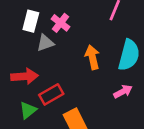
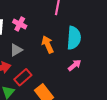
gray triangle: (45, 43) -> (16, 50), moved

